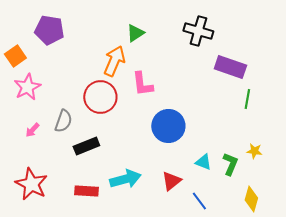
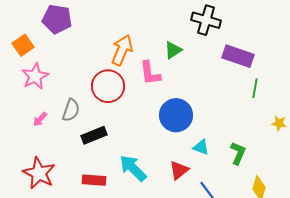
green triangle: (135, 33) -> (173, 50), moved
yellow star: (254, 151) -> (279, 123), moved
cyan triangle: (203, 162) -> (201, 147), moved
cyan arrow: (125, 179) -> (133, 168), turned -120

